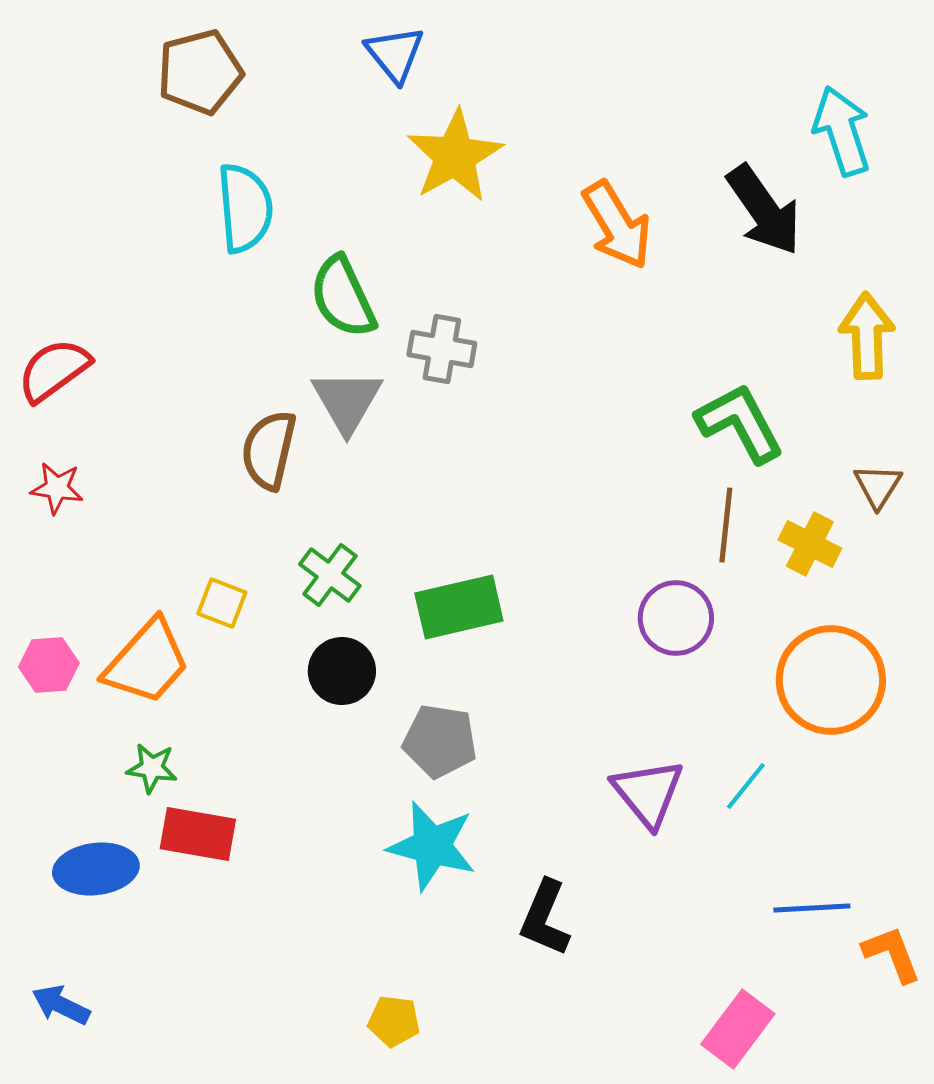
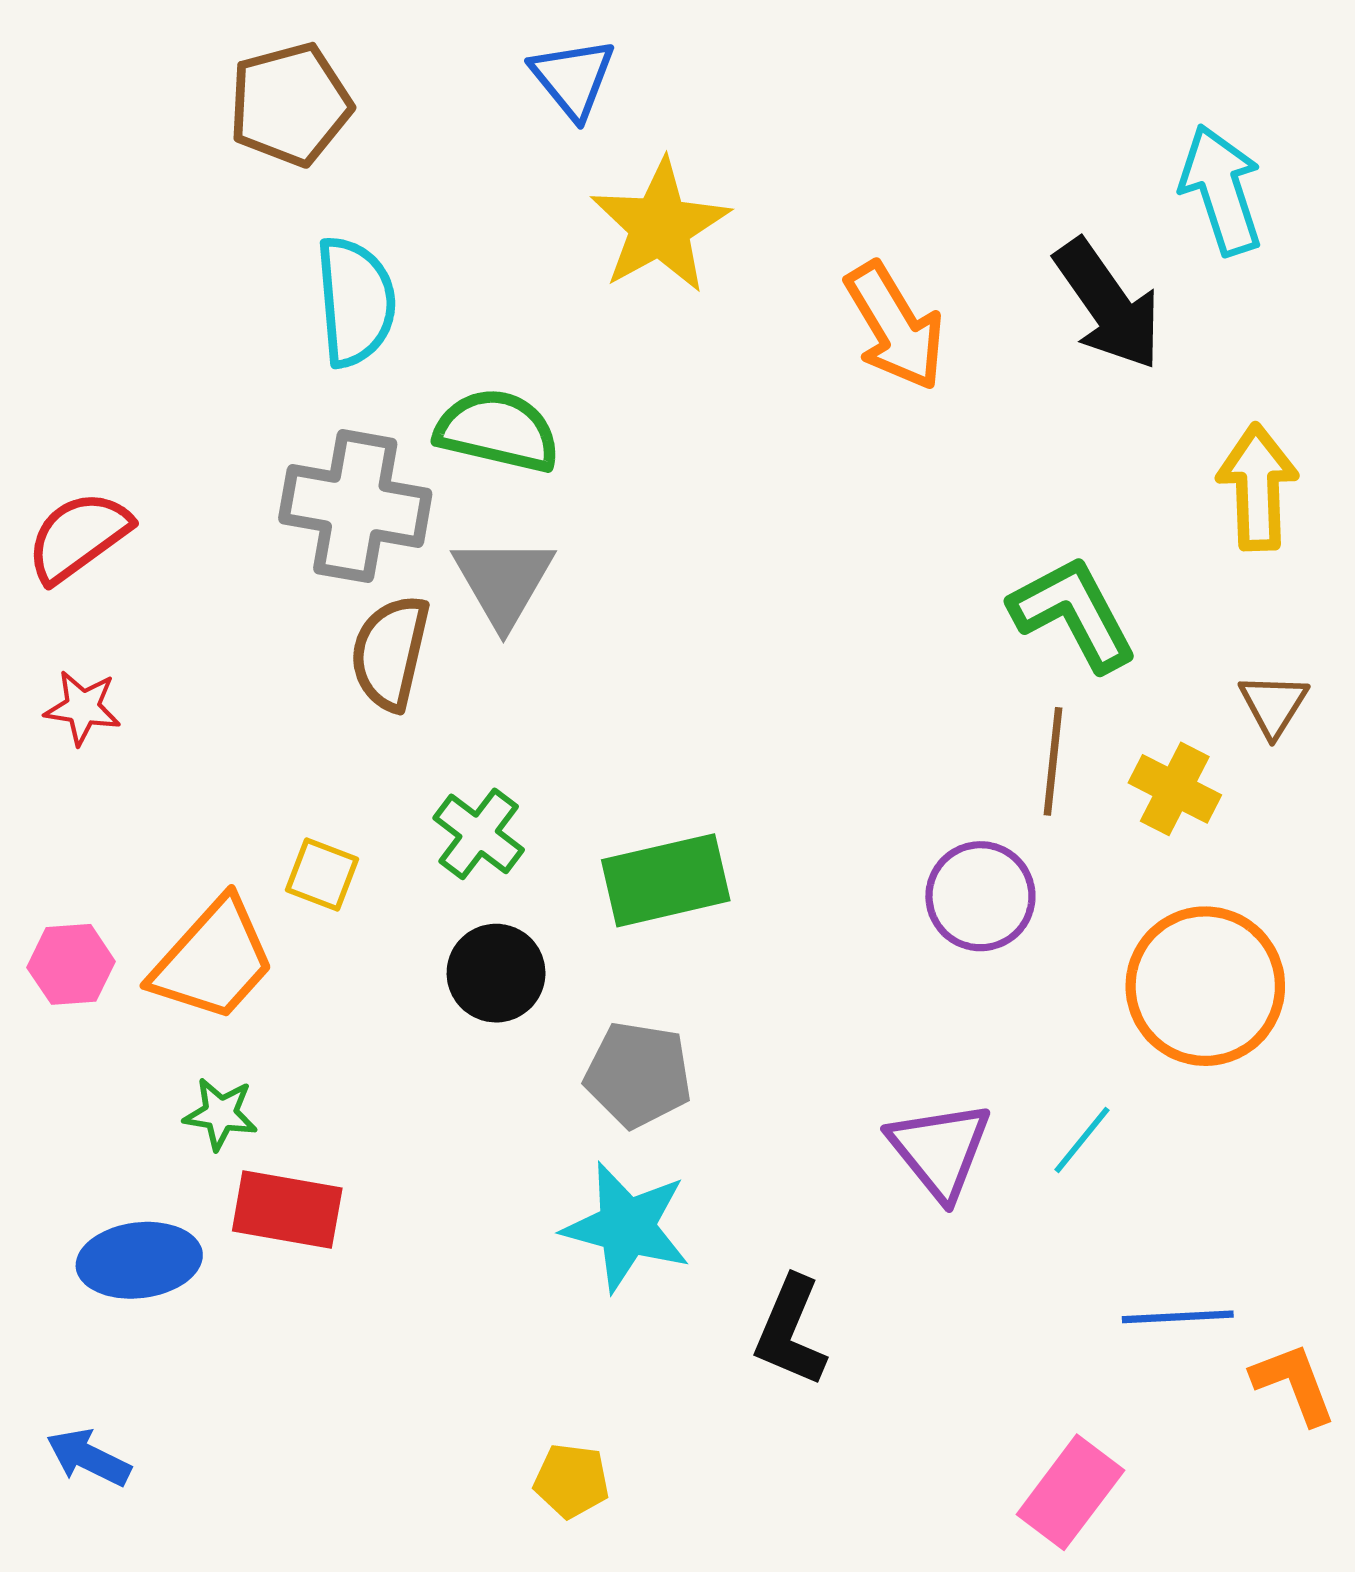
green semicircle: (343, 297) -> (497, 431), turned 128
gray cross: (442, 349) -> (355, 506), moved, size x1.5

